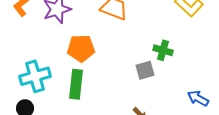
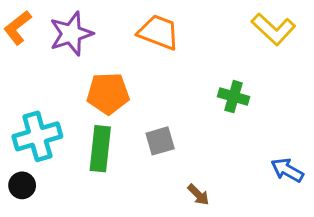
gray square: (145, 70) -> (160, 141), moved

